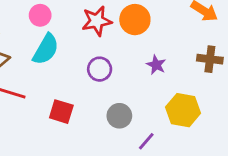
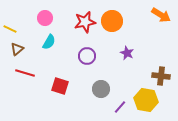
cyan semicircle: (46, 49) -> (49, 42), size x0.7
brown cross: (210, 59) -> (161, 76), moved
yellow hexagon: (183, 110) -> (146, 100), moved

